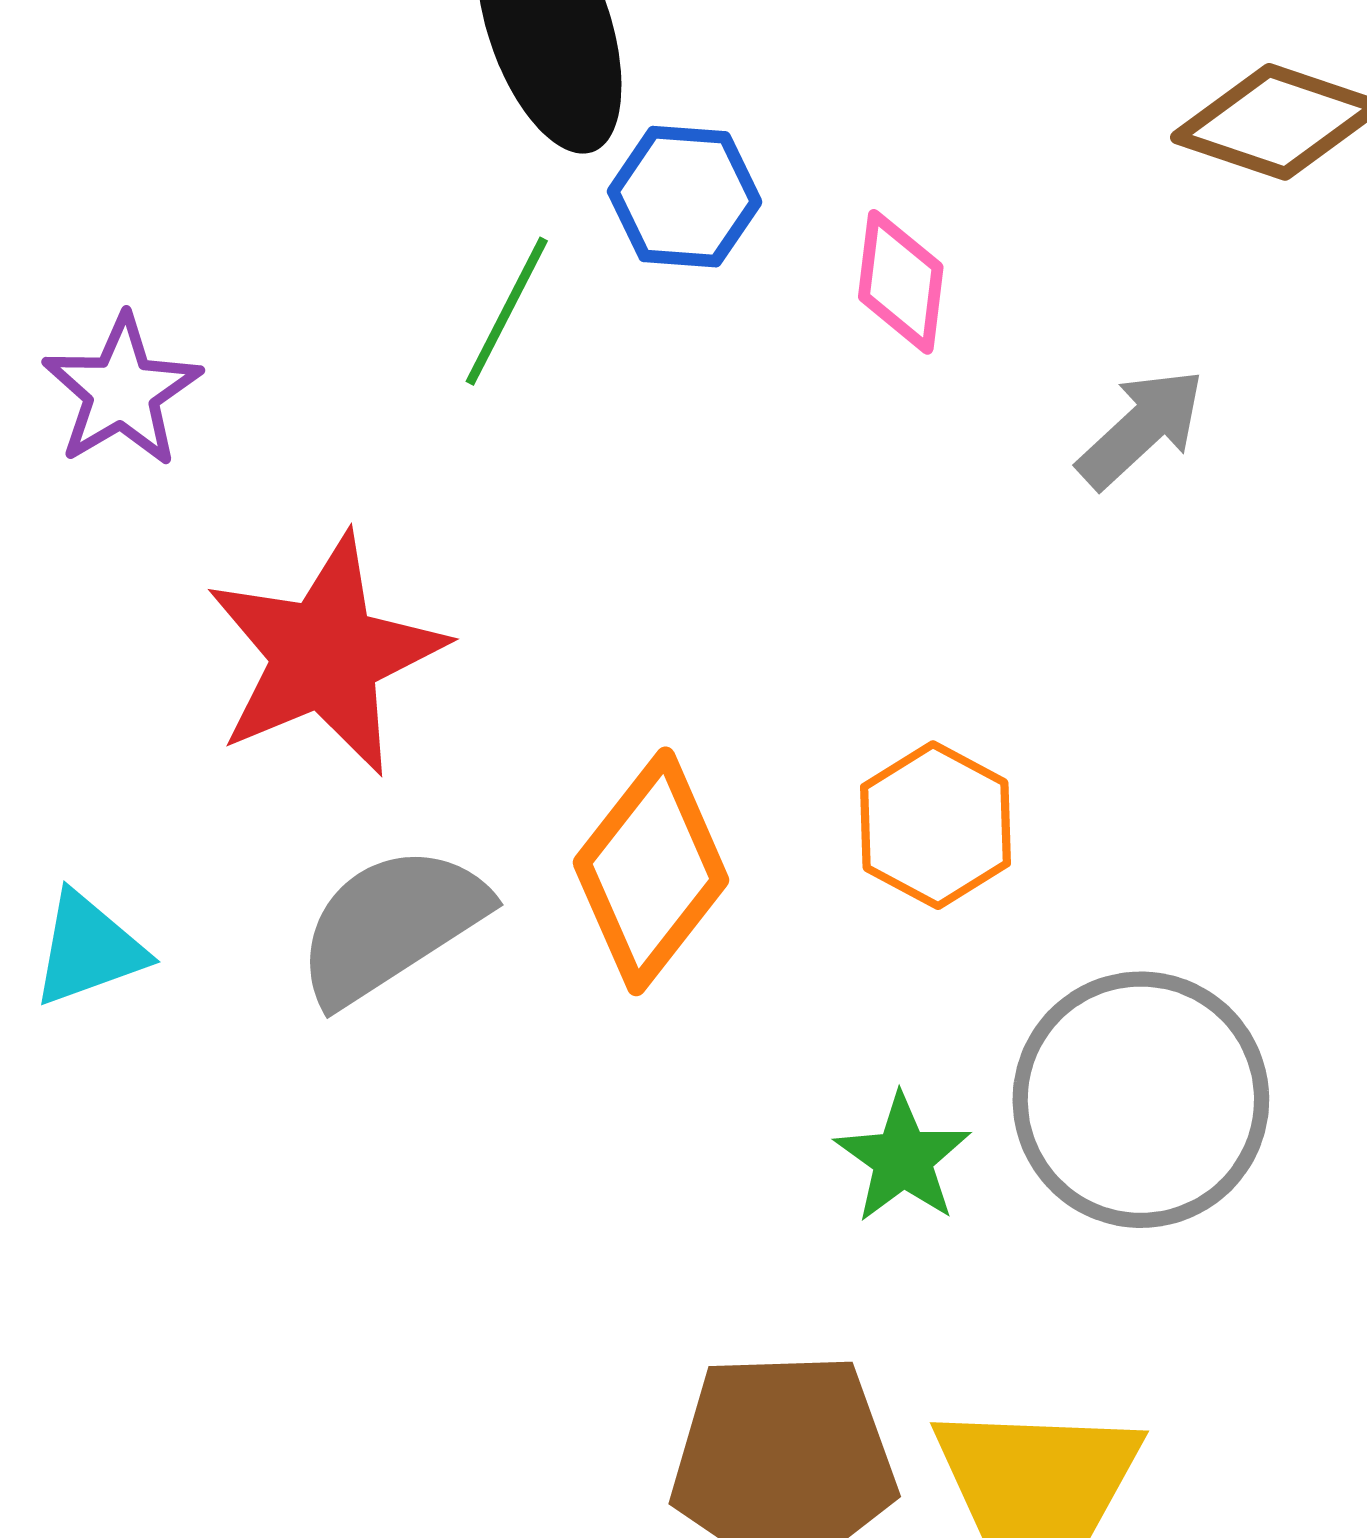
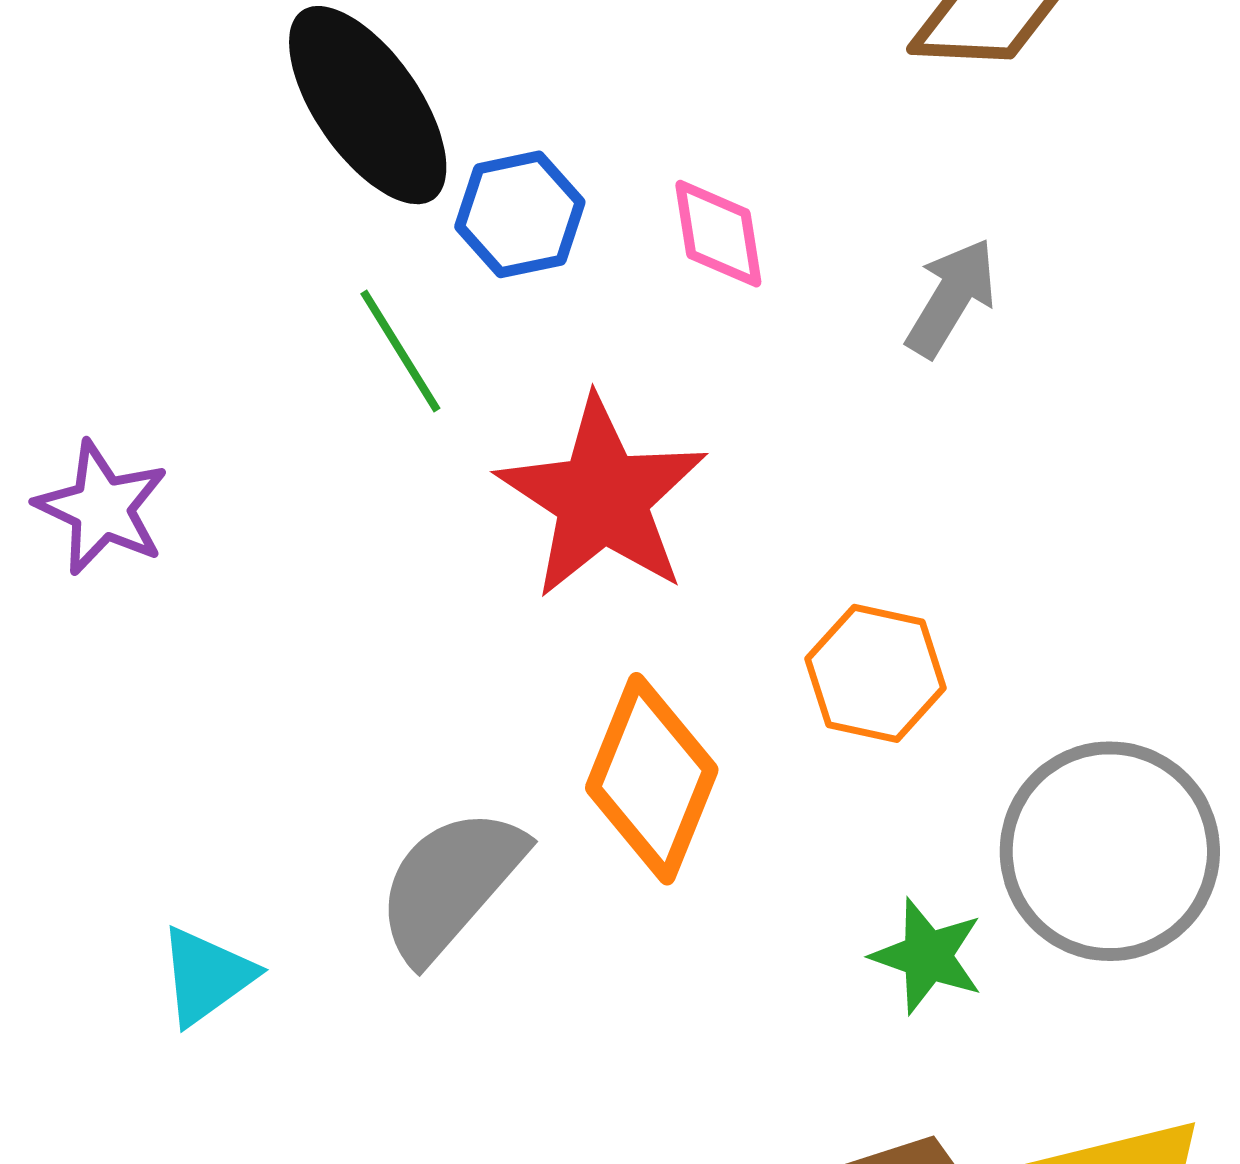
green line: (507, 311) -> (400, 351), turned -43
red star: (325, 655) -> (602, 498), moved

